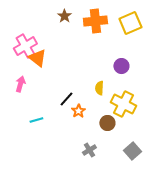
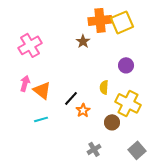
brown star: (64, 16) -> (83, 41), moved
yellow square: (130, 23) -> (122, 22), moved
orange triangle: (37, 58) -> (42, 90), moved

